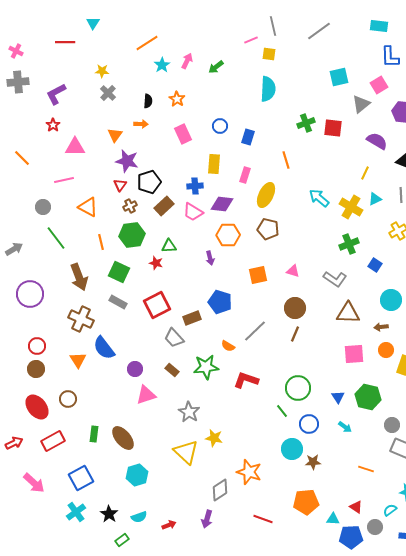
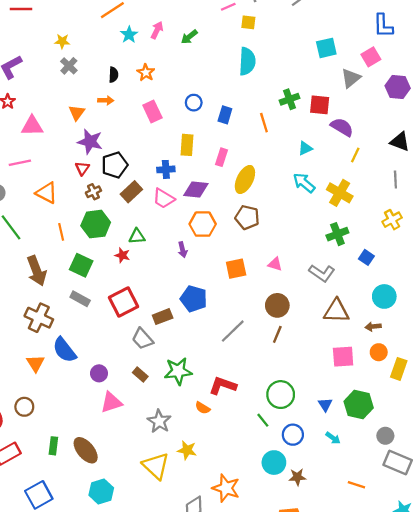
purple semicircle: (377, 141) -> (342, 127), moved
orange line: (286, 160) -> (264, 123), moved
cyan triangle: (375, 199) -> (305, 148), moved
orange semicircle: (228, 346) -> (203, 408), moved

